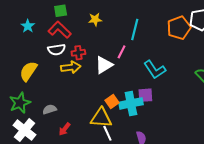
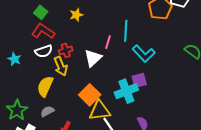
green square: (61, 11) -> (41, 12), turned -32
cyan star: (28, 26) -> (14, 59), moved
cyan line: (135, 30) -> (126, 31), moved
yellow arrow: (71, 67) -> (61, 66), turned 84
yellow semicircle: (28, 71) -> (45, 86), moved
orange square: (112, 101) -> (90, 95), moved, size x1.5

